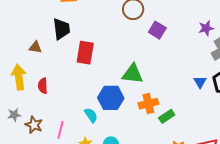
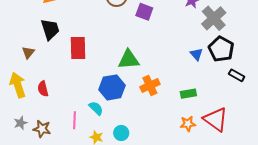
brown triangle: (35, 47) -> (28, 52), turned -48
green rectangle: (167, 116) -> (188, 94), moved, turned 35
pink line: (60, 130) -> (75, 120), moved

